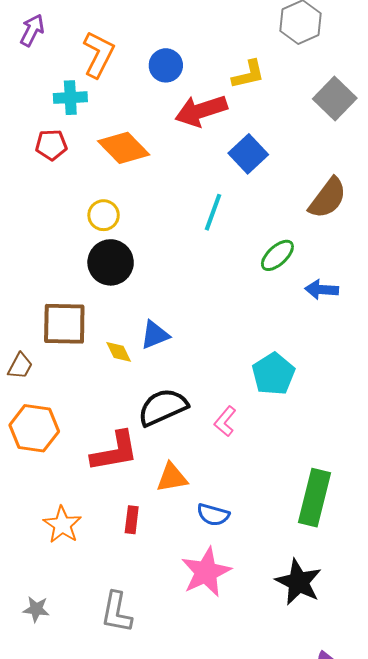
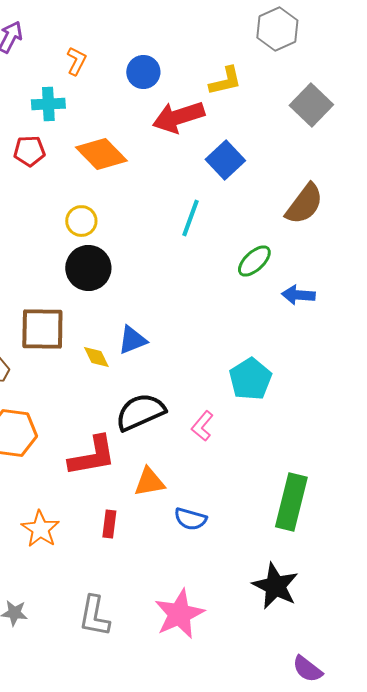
orange L-shape: (98, 54) -> (76, 61), size x0.6
pink star: (206, 572) -> (179, 614), moved

